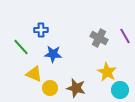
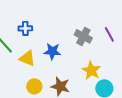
blue star: (53, 54) -> (52, 51), moved
yellow triangle: (34, 74) -> (27, 58), moved

